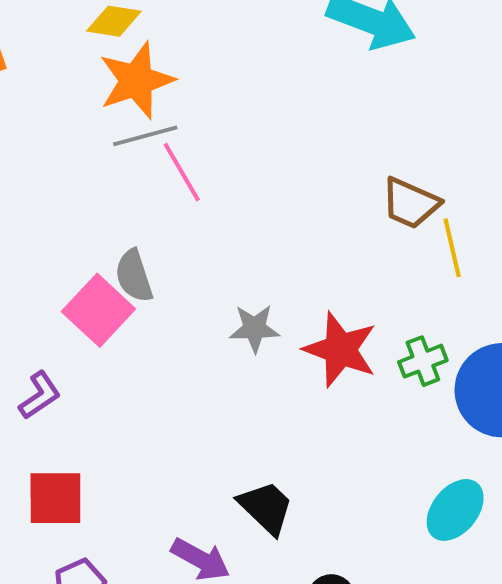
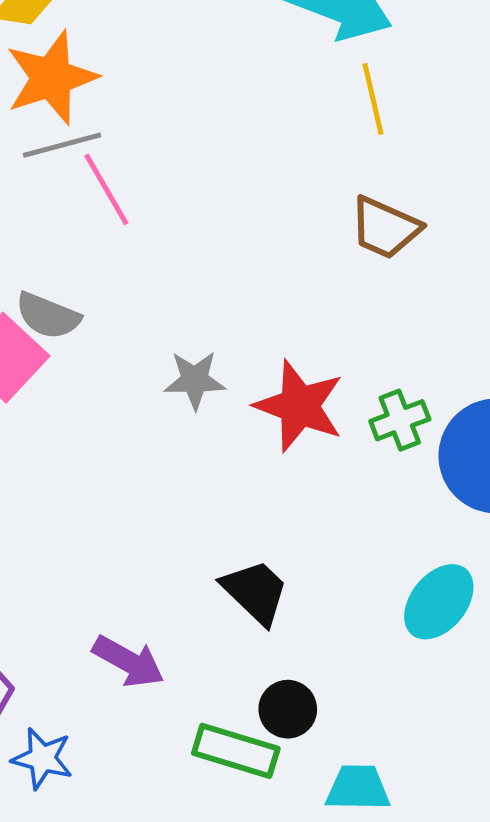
yellow line: (452, 248) -> (373, 99), moved
gray semicircle: (134, 276) -> (48, 316), turned -50
black trapezoid: (266, 508) -> (255, 592), moved

